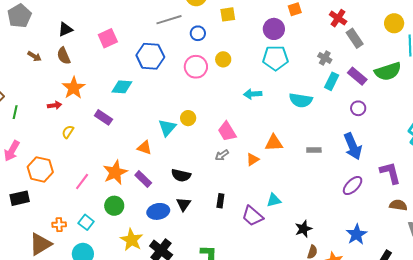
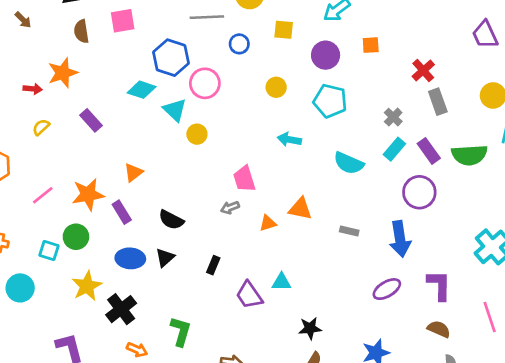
purple circle: (274, 29) -> (326, 55), moved
brown semicircle: (64, 56) -> (81, 31), moved
yellow circle: (223, 59) -> (276, 87), moved
pink circle: (196, 67) -> (205, 83), moved
cyan diamond: (122, 87) -> (142, 90), moved
purple circle: (358, 108) -> (419, 192), size x1.6
yellow circle: (188, 118) -> (197, 134), moved
cyan triangle: (167, 128) -> (175, 110), moved, turned -42
orange triangle: (144, 148) -> (133, 172), turned 49
cyan square: (86, 222) -> (49, 250), moved, turned -35

